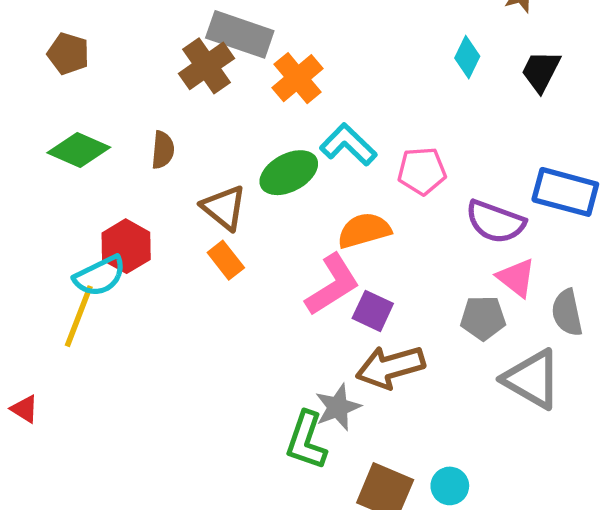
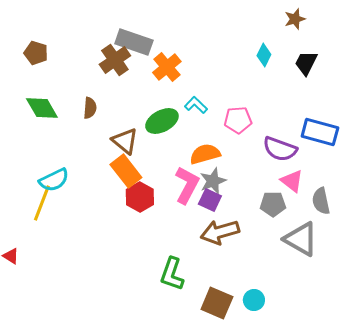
cyan L-shape: (348, 145) -> (196, 105), size x0.7
green diamond: (79, 150) -> (42, 108), turned 36
red hexagon: (126, 246) -> (140, 197), moved
orange rectangle: (226, 260) -> (126, 171), size x1.5
pink L-shape: (333, 285) -> (187, 185), turned -30
gray star: (338, 407) -> (213, 181), moved

